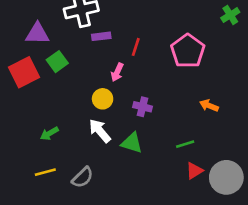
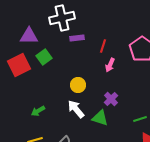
pink arrow: (117, 72) -> (110, 65), moved
purple cross: (142, 107) -> (111, 99), moved, turned 32

